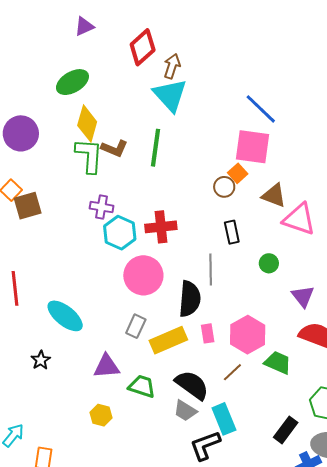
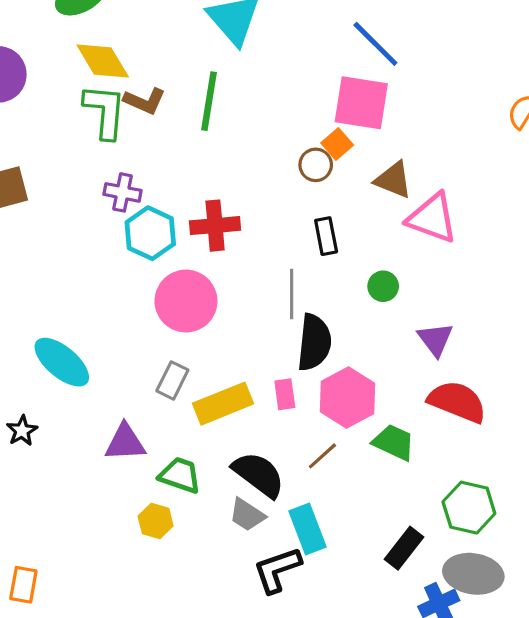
yellow diamond: (87, 124) -> (103, 61), turned -48
black semicircle: (190, 299) -> (314, 342), moved
yellow hexagon: (101, 415) -> (156, 521), moved

